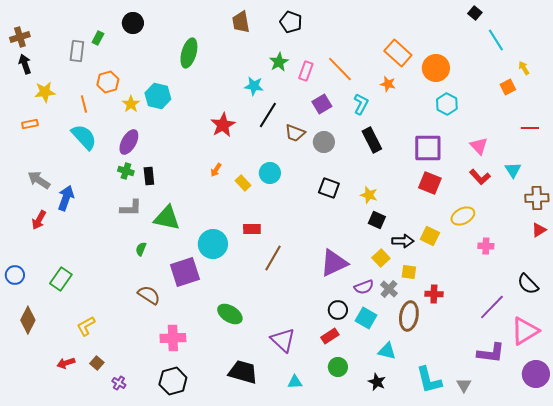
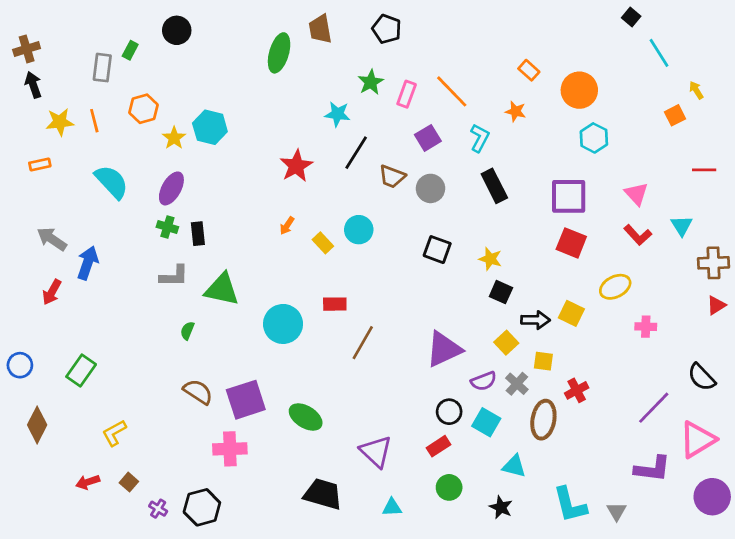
green ellipse: (189, 53) -> (279, 53), moved
orange rectangle: (398, 53) -> (529, 70), size x0.6
orange line: (84, 104) -> (94, 121), moved
purple square: (185, 272) -> (246, 400), moved
red cross: (434, 294) -> (577, 390), turned -30
black hexagon: (173, 381) -> (202, 507), moved

